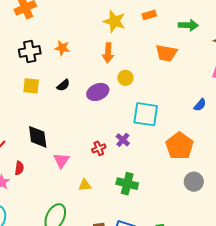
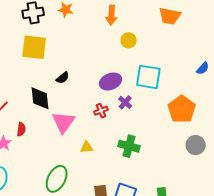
black semicircle: (63, 85) -> (63, 78), moved
yellow square: (31, 86) -> (34, 47), size x1.5
purple ellipse: (98, 92) -> (111, 82), moved
pink triangle: (61, 160) -> (63, 122), size x1.4

